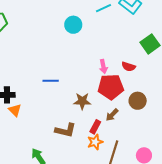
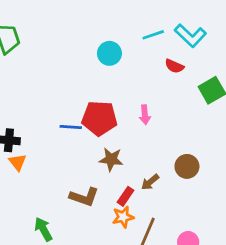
red semicircle: (129, 67) -> (174, 66), moved
red pentagon: (111, 87) -> (99, 118), moved

